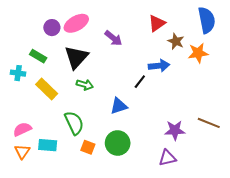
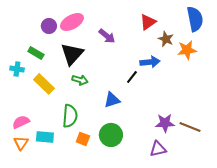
green semicircle: (74, 123) -> (70, 116), turned 30
brown line: (209, 123) -> (190, 127), moved

